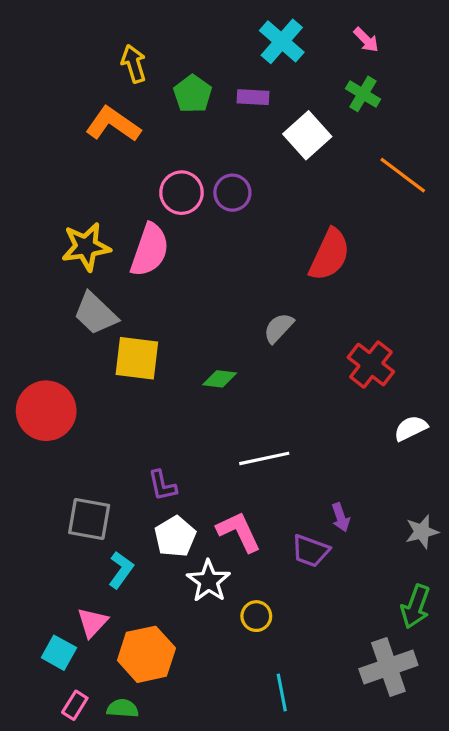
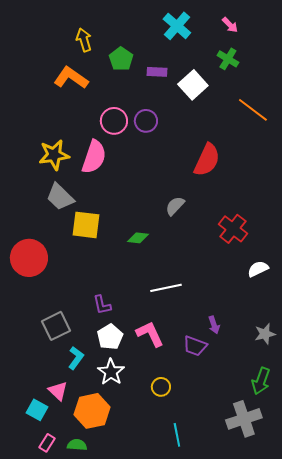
purple rectangle: (253, 97) -> (157, 72), moved
gray square: (89, 519) -> (56, 326), turned -36
white star: (209, 581) -> (111, 372), moved
pink triangle: (92, 622) -> (58, 391), turned -30

